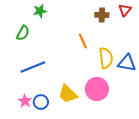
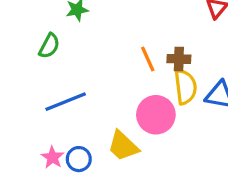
brown cross: (102, 15) -> (179, 59), moved
pink circle: (97, 89) -> (156, 115), moved

